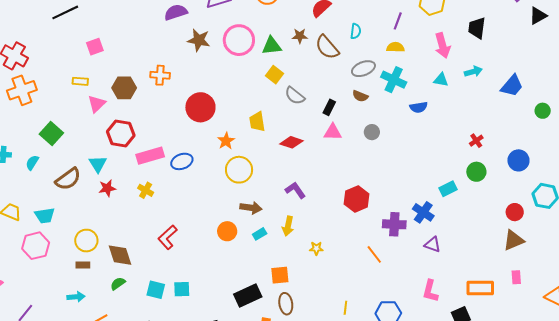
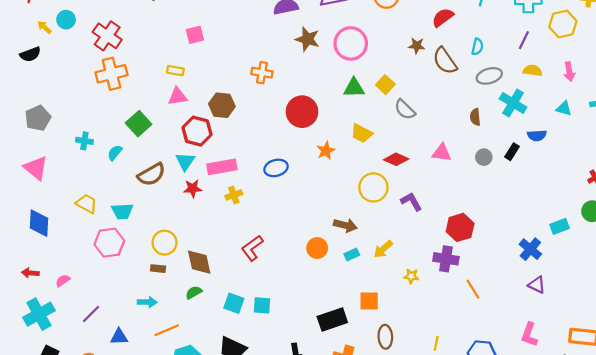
green triangle: (272, 46) -> (354, 88), moved
pink arrow: (442, 46) -> (569, 72), size x0.7
yellow semicircle: (395, 47) -> (533, 71), moved
gray ellipse: (363, 69) -> (489, 76), moved
brown hexagon: (124, 88) -> (222, 105), moved
brown semicircle: (360, 96) -> (475, 117), turned 56
pink triangle: (97, 104) -> (178, 96), moved, turned 30
black rectangle: (329, 107) -> (512, 152), moved
yellow trapezoid: (257, 122) -> (362, 133), turned -60
red hexagon: (121, 133) -> (197, 131), moved
pink rectangle: (150, 156) -> (222, 167), moved
yellow circle: (239, 170) -> (373, 187), moved
yellow cross: (146, 190) -> (234, 195), turned 35
purple L-shape: (295, 190) -> (411, 201), moved
purple cross: (394, 224) -> (446, 259), moved
yellow arrow: (288, 226) -> (383, 249), turned 30
brown ellipse: (286, 304) -> (385, 337), moved

